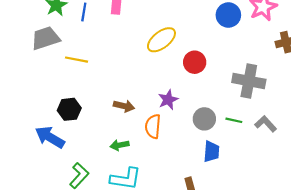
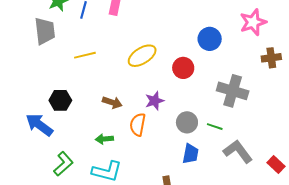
blue circle: (228, 15) -> (210, 39), moved
gray trapezoid: (45, 38) -> (45, 31), turned 96
yellow ellipse: (161, 40) -> (142, 56), moved
yellow line: (76, 60) -> (85, 55), moved, turned -30
gray L-shape: (266, 124) -> (238, 151), moved, size x1.4

